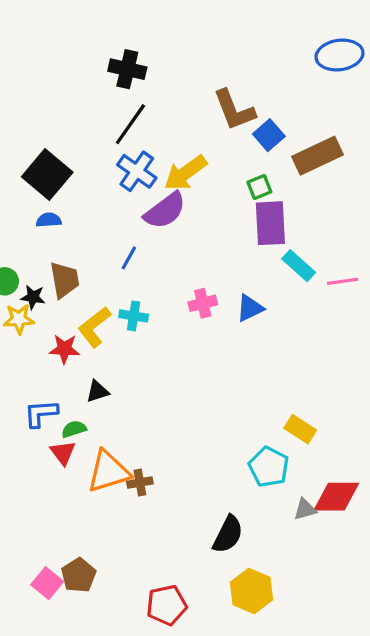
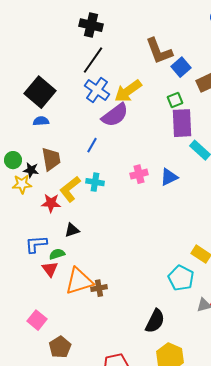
pink square: (47, 583) -> (37, 320), moved

